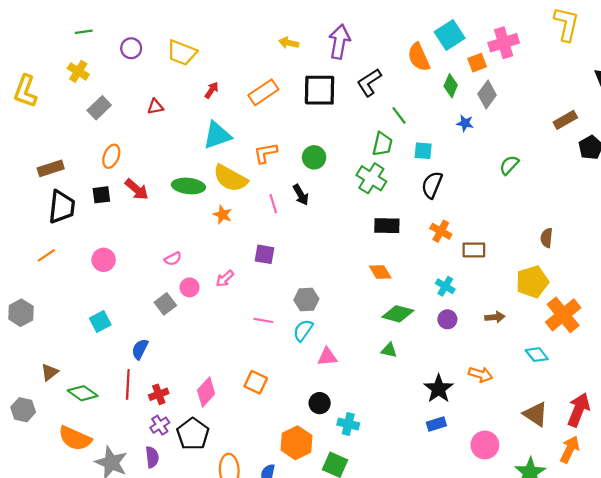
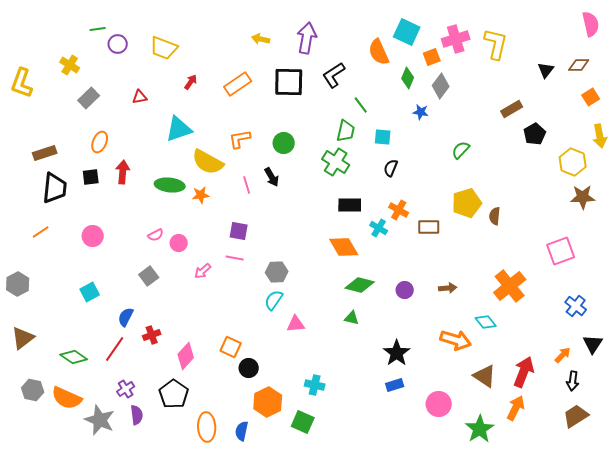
yellow L-shape: (566, 24) -> (496, 44), moved
green line: (84, 32) -> (98, 29), moved
cyan square: (450, 35) -> (407, 32), turned -32
cyan triangle: (217, 135) -> (179, 129), moved
black semicircle: (432, 185) -> (391, 168), size x0.7
green ellipse: (188, 186) -> (170, 185), moved
red arrow: (137, 189) -> (123, 172), turned -125
orange star: (223, 215) -> (201, 195), turned -30
orange diamond: (380, 272) -> (344, 247), size x1.4
pink arrow: (225, 279) -> (203, 271), moved
yellow pentagon: (532, 282) -> (467, 203), moved
cyan cross: (445, 286) -> (379, 228), moved
pink circle: (190, 287) -> (179, 243), moved
pink line: (263, 320) -> (235, 258), moved
brown triangle: (50, 372) -> (23, 338), moved, size x1.4
orange arrow: (480, 374) -> (456, 340), moved, size x1.4
red line: (128, 384) -> (115, 349), turned 32
red cross: (159, 394) -> (152, 335), moved
black circle: (320, 403) -> (249, 368), moved
gray hexagon: (23, 410) -> (33, 390), moved
purple cross: (160, 425) -> (126, 389), moved

